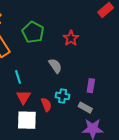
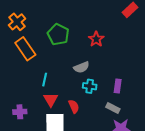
gray semicircle: (55, 66) -> (81, 67), turned 105
cyan line: (18, 77) -> (45, 80), turned 32
cyan cross: (63, 96) -> (90, 86), moved

